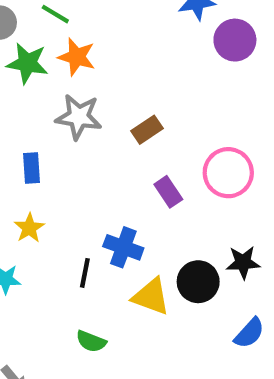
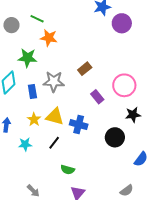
green star: (27, 63) -> (27, 58), moved
gray star: (79, 117) -> (54, 82), moved
black star: (243, 263) -> (133, 115), moved
black line: (85, 273) -> (54, 143), moved, turned 32
yellow triangle: (151, 297) -> (55, 117), moved

